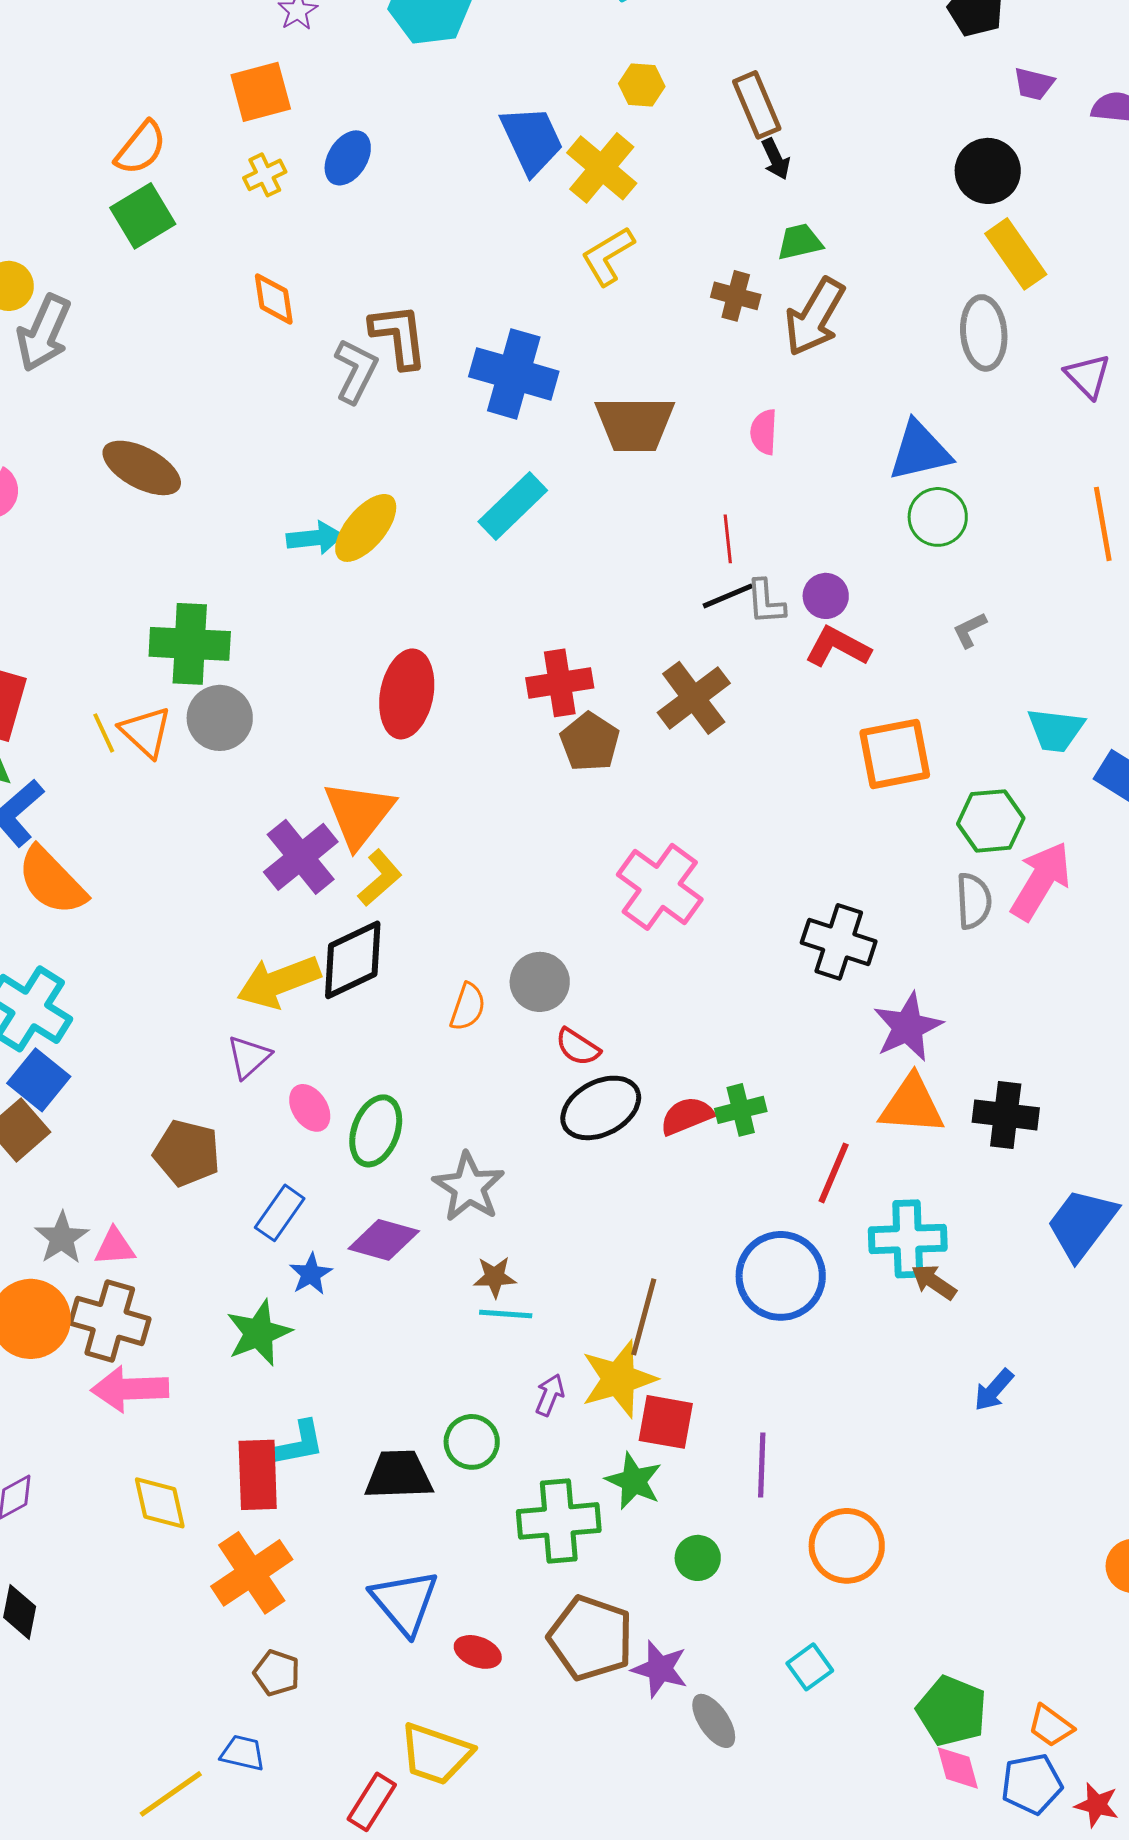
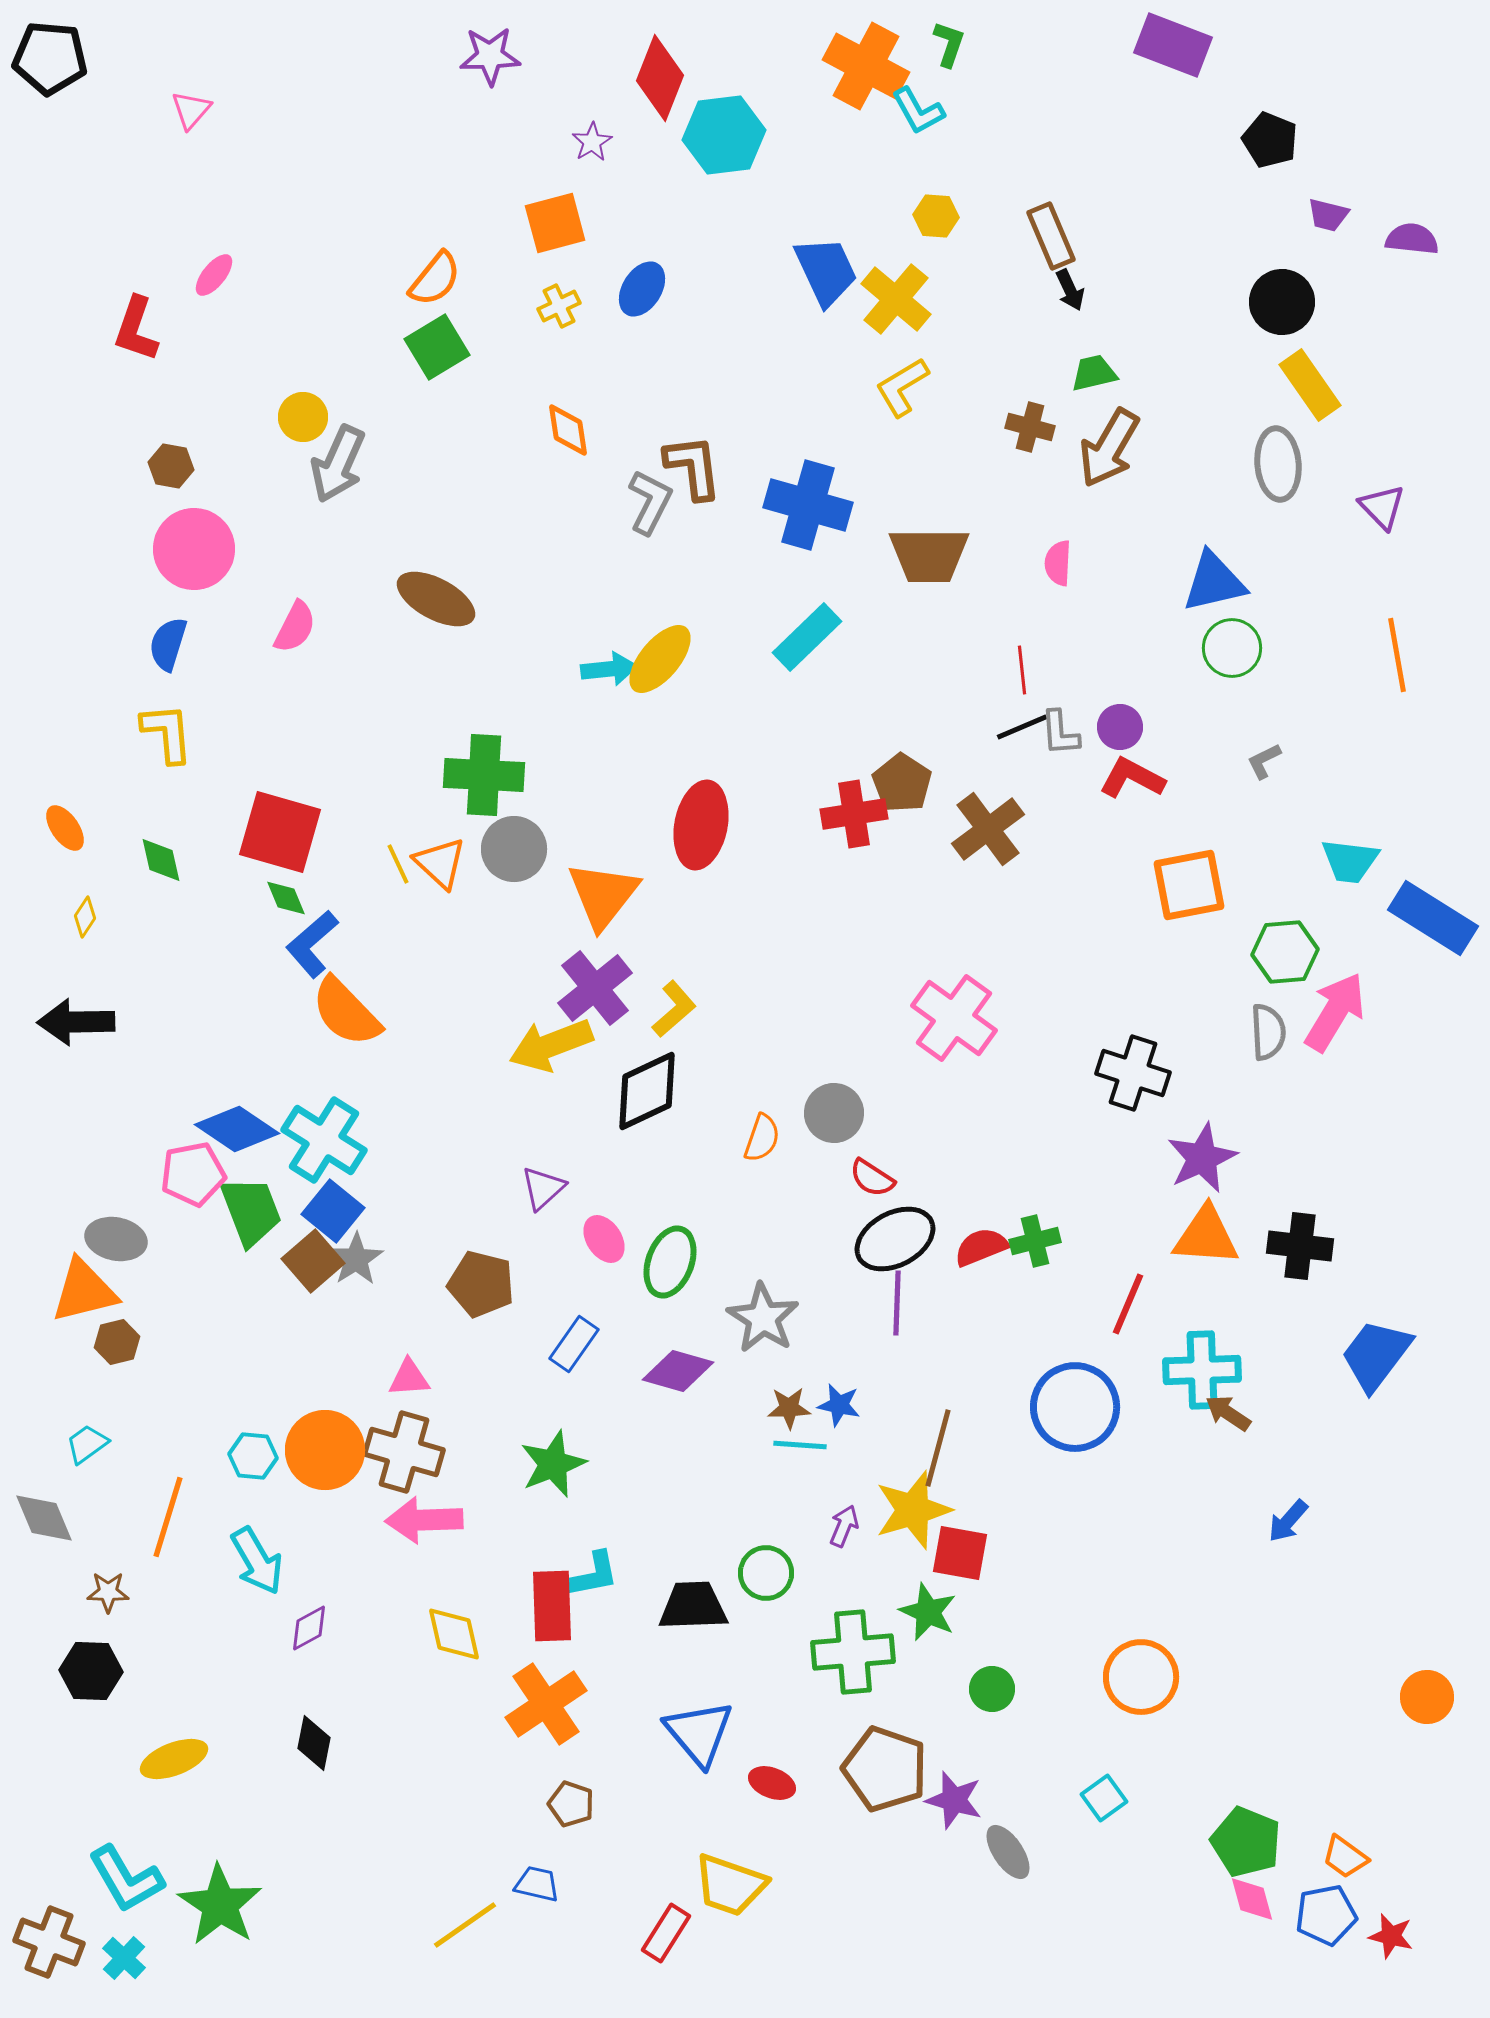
brown pentagon: (590, 742) -> (902, 783), moved
orange triangle: (359, 814) -> (603, 895), moved
yellow arrow: (279, 982) -> (551, 1045), moved
gray star: (62, 1238) -> (356, 1259), moved
blue star: (311, 1274) -> (839, 1405), moved, turned -30
purple line: (762, 1465) -> (897, 1303), moved

